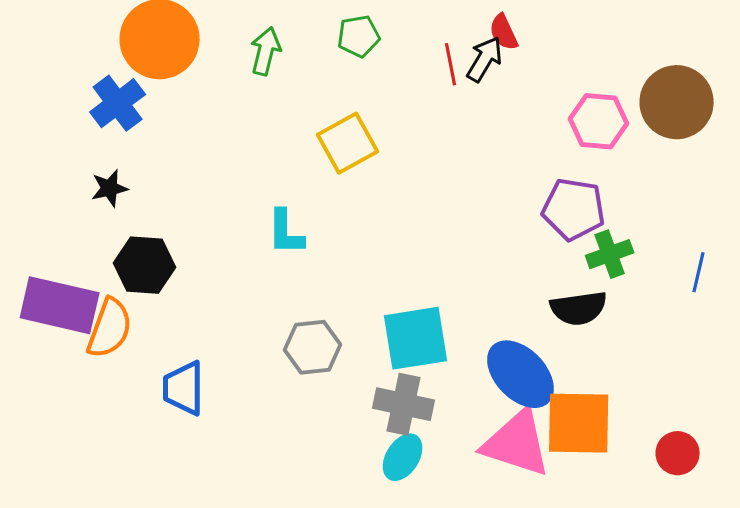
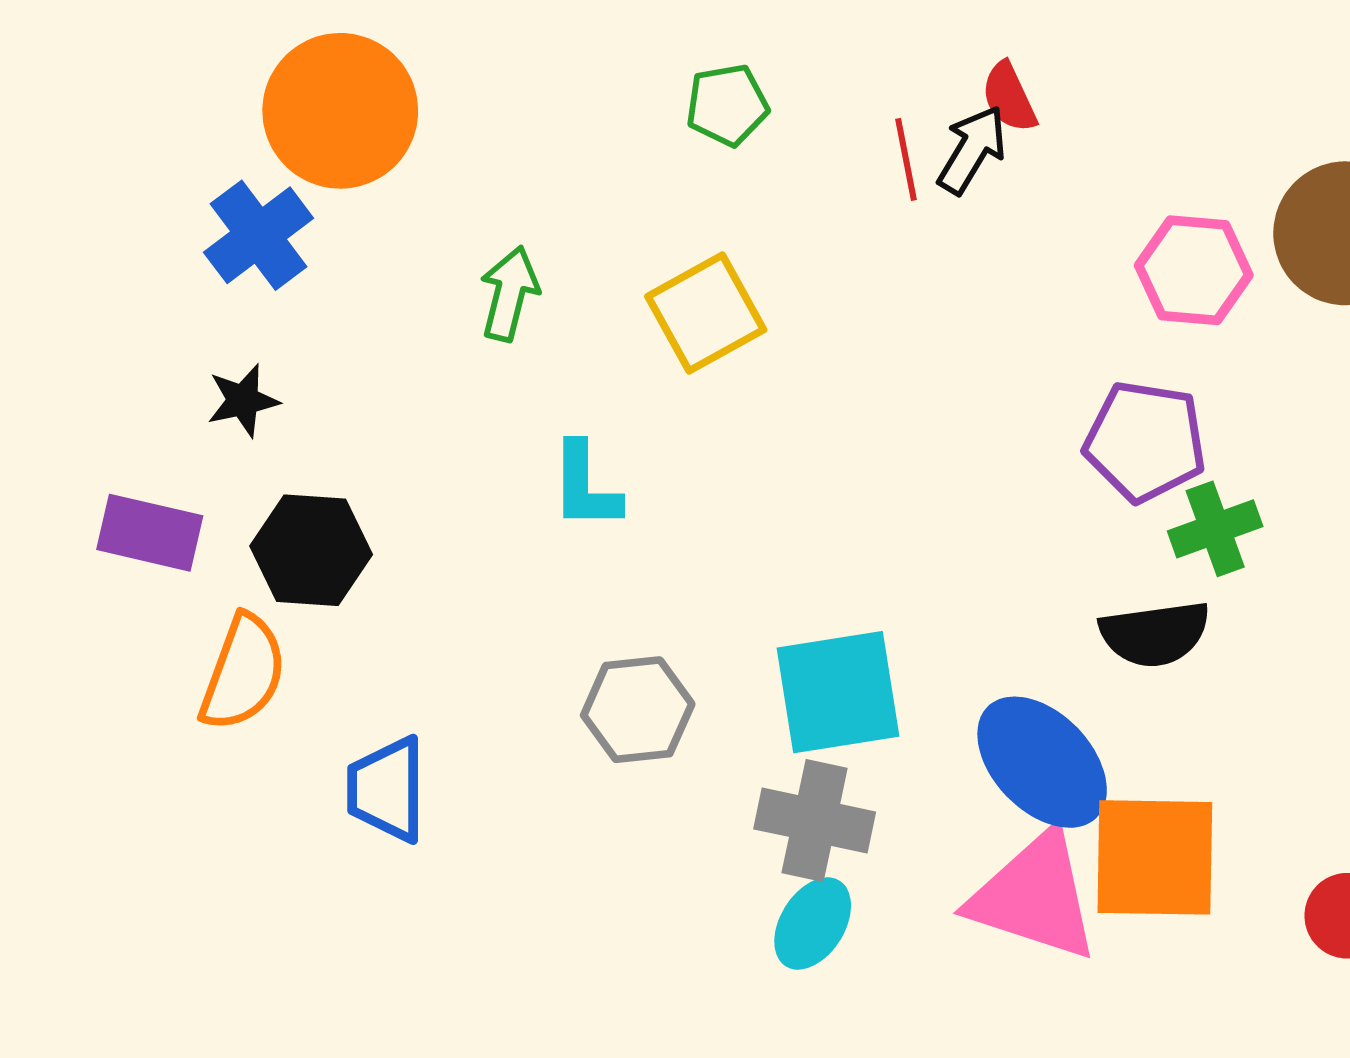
green arrow: (266, 51) -> (509, 294), moved
purple rectangle: (60, 305) -> (150, 533), moved, size x0.7

